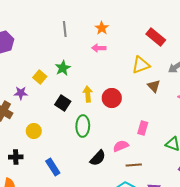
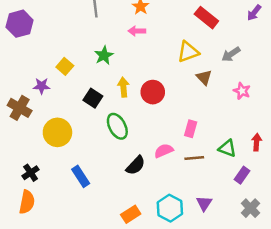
green star: (63, 68) -> (104, 55), moved
green ellipse: (83, 126) -> (117, 126), turned -30
yellow circle: (34, 131) -> (57, 132), size x1.5
black cross: (16, 157) -> (31, 173), moved, turned -32
brown line: (134, 165) -> (194, 158), moved

